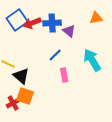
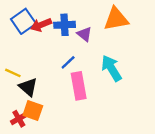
orange triangle: (96, 18) -> (116, 19), size x1.6
pink rectangle: (64, 75) -> (79, 86), size x1.6

